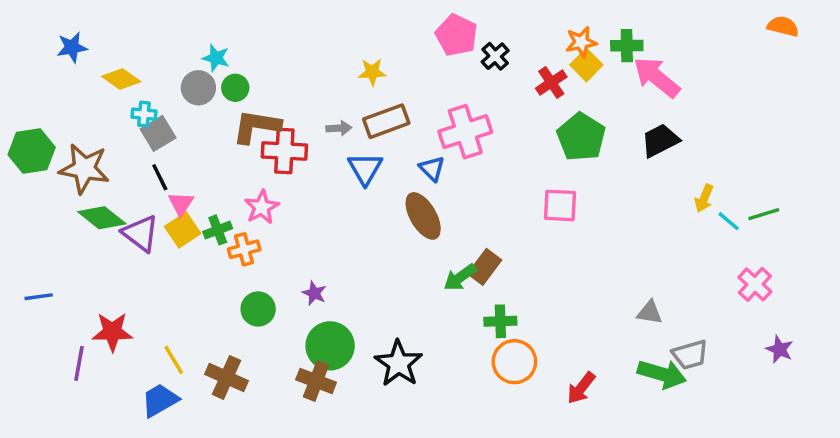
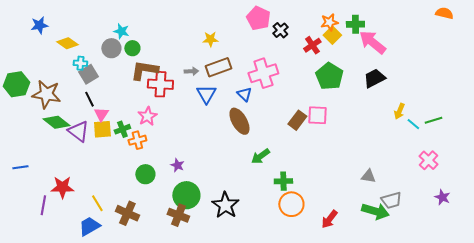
yellow square: (183, 230) -> (102, 129), turned 30
brown rectangle: (485, 267) -> (297, 120), moved

